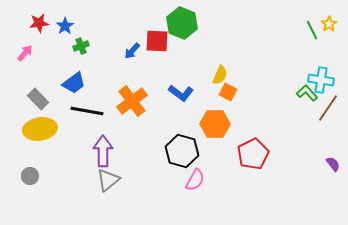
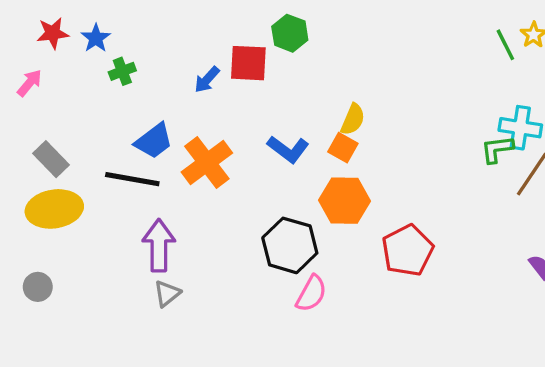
green hexagon: (182, 23) -> (290, 33), size x0.7
blue trapezoid: (74, 83) -> (154, 141), moved
orange square: (228, 92) -> (343, 148), moved
green L-shape: (307, 93) -> (497, 149), turned -55
gray triangle: (108, 180) -> (167, 294), size x0.7

